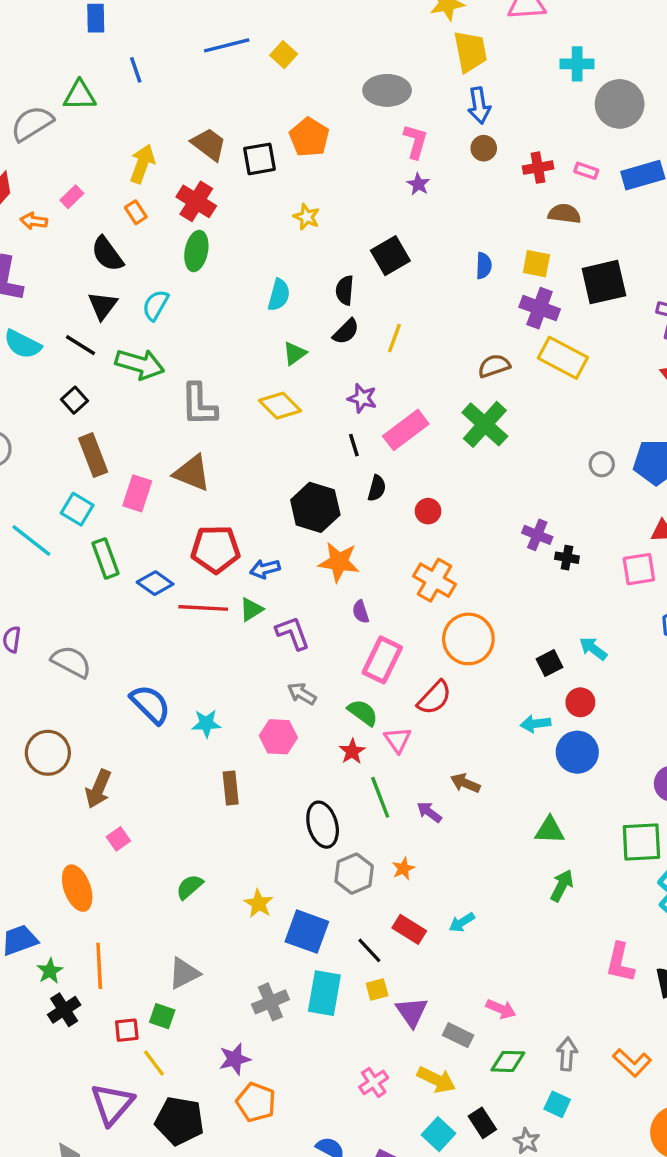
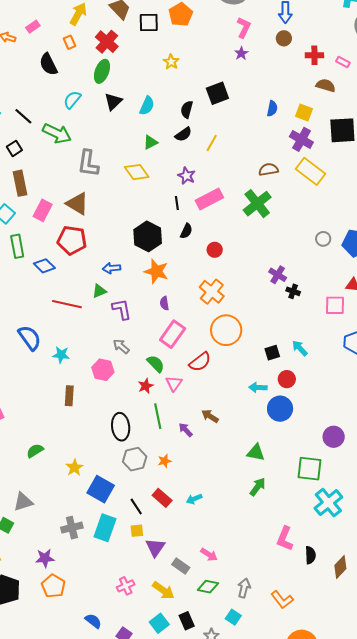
black triangle: (103, 306) -> (113, 102), moved
red pentagon: (216, 549) -> (72, 240), moved
red line: (203, 608) -> (67, 304), moved

